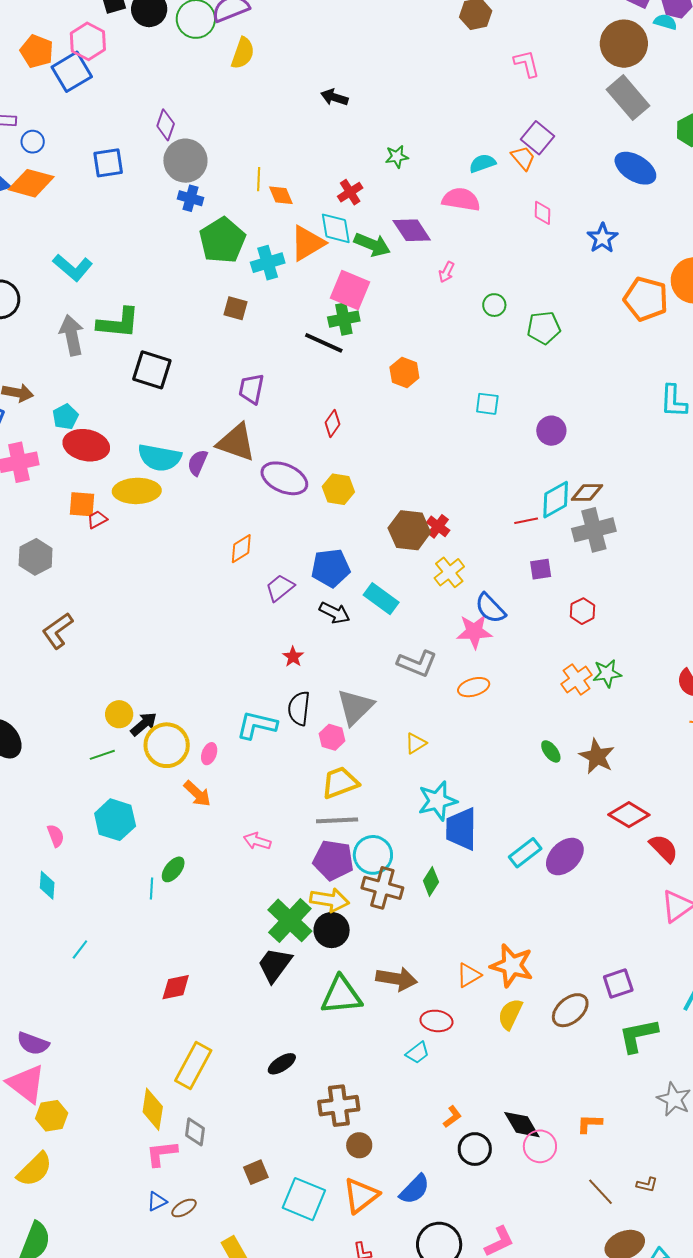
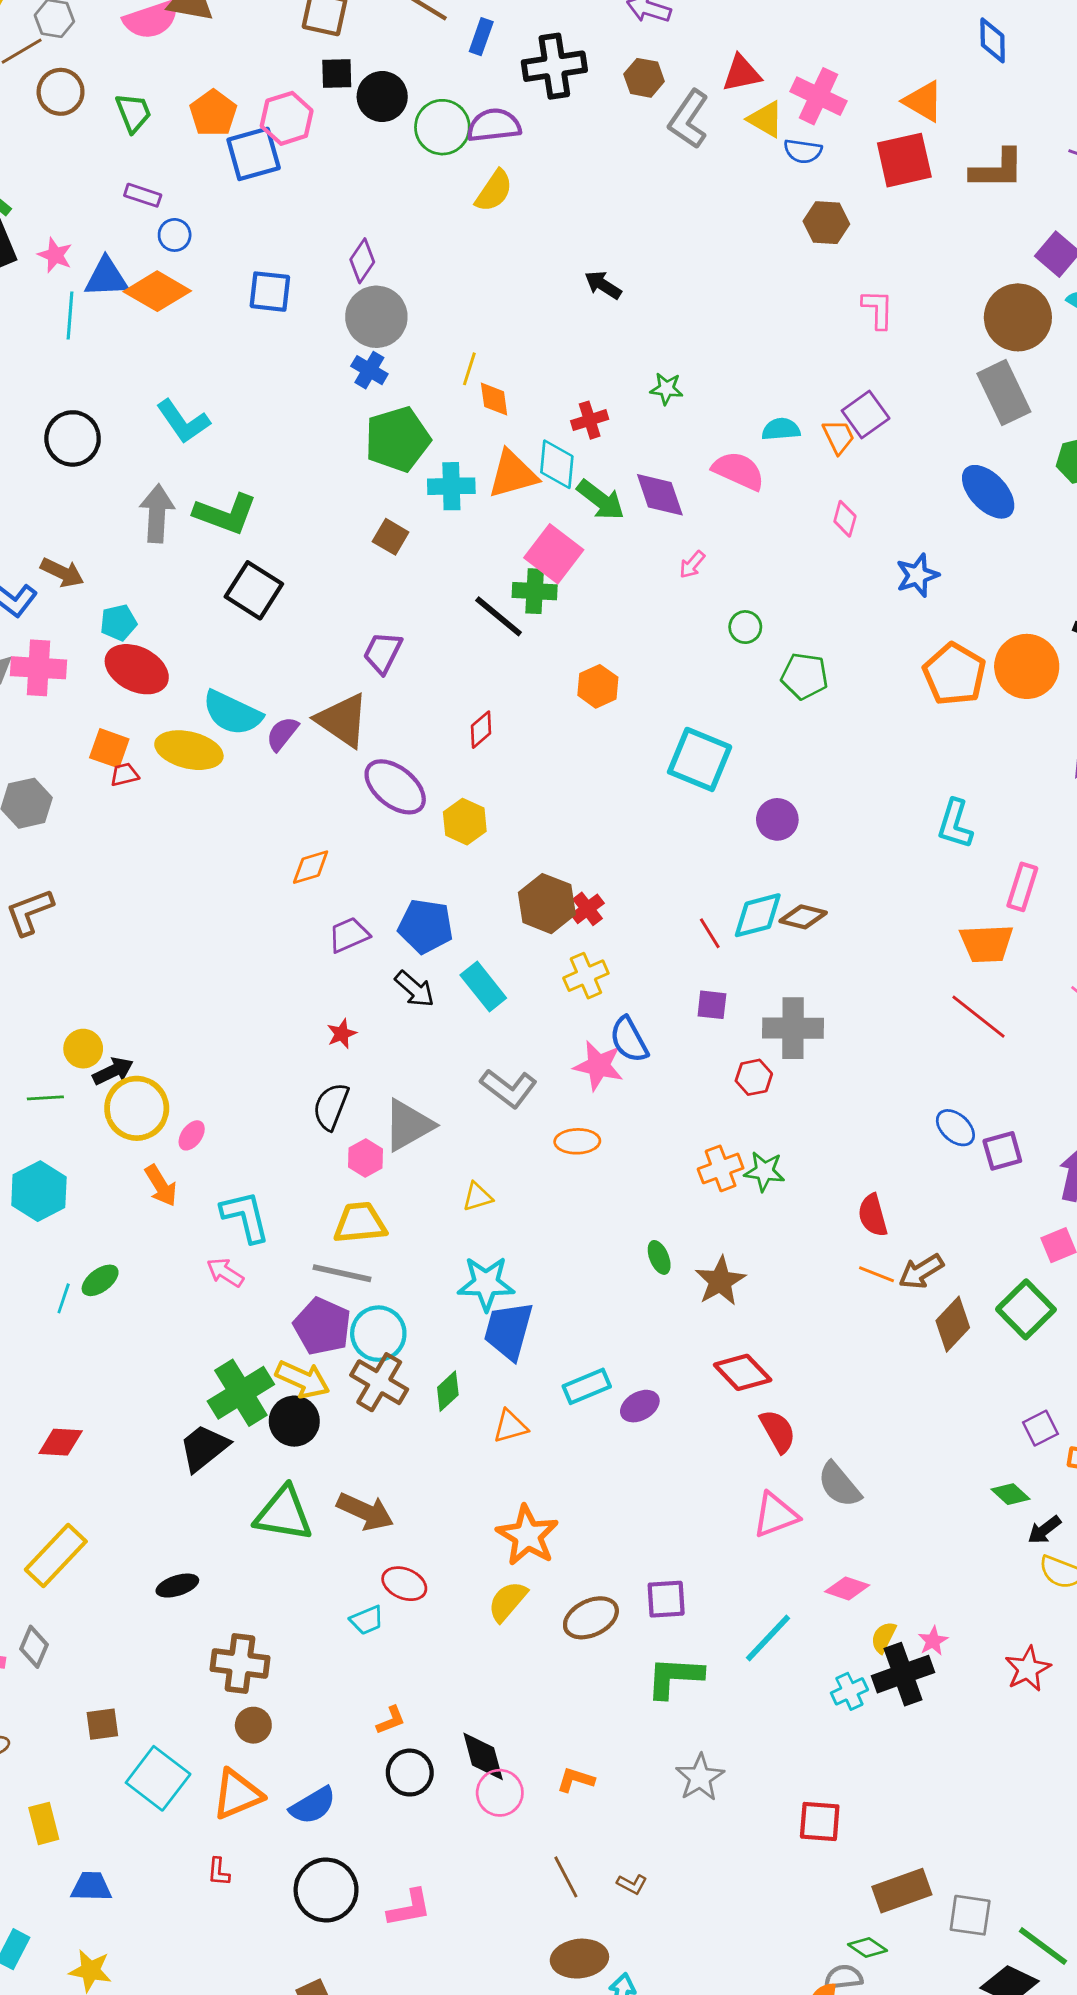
cyan square: (487, 404) -> (700, 759), size x1.8
red line: (526, 521) -> (710, 933), turned 55
gray cross: (594, 530) -> (793, 1028), moved
cyan L-shape: (257, 725) -> (245, 1217), moved, turned 48
purple ellipse: (565, 857) -> (640, 1406), size x0.7
orange triangle: (469, 975) -> (510, 1426), moved

